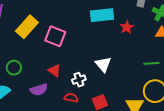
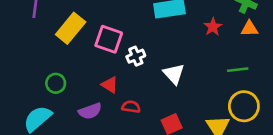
red star: (127, 27) -> (213, 27), moved
white cross: (79, 80) -> (136, 56), moved
red semicircle: (71, 98) -> (131, 107), moved

